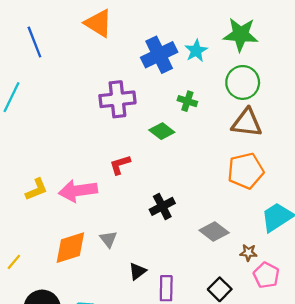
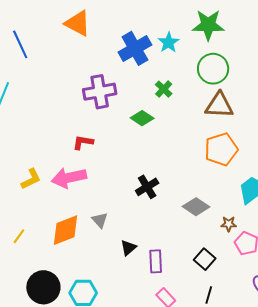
green cross: (187, 101) -> (164, 89), turned 30
red L-shape: (120, 165) -> (83, 142), moved, turned 30
yellow line: (14, 262) -> (19, 236), moved

